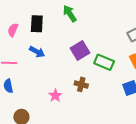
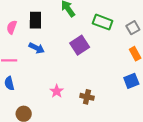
green rectangle: (104, 62) -> (103, 22), moved
brown cross: (81, 84) -> (87, 97), moved

